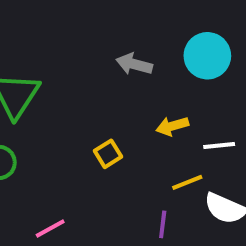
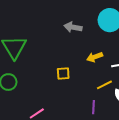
yellow square: (108, 154) -> (63, 73), turned 32

